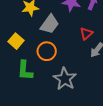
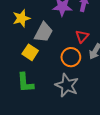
yellow square: (16, 41) -> (30, 52), moved
orange circle: (47, 51) -> (71, 57), moved

